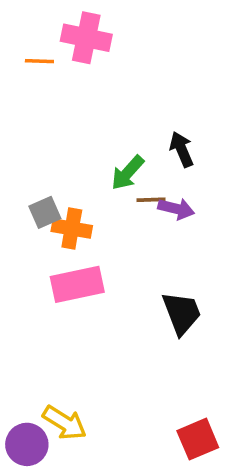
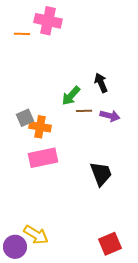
purple arrow: (176, 209) -> (110, 116), moved

